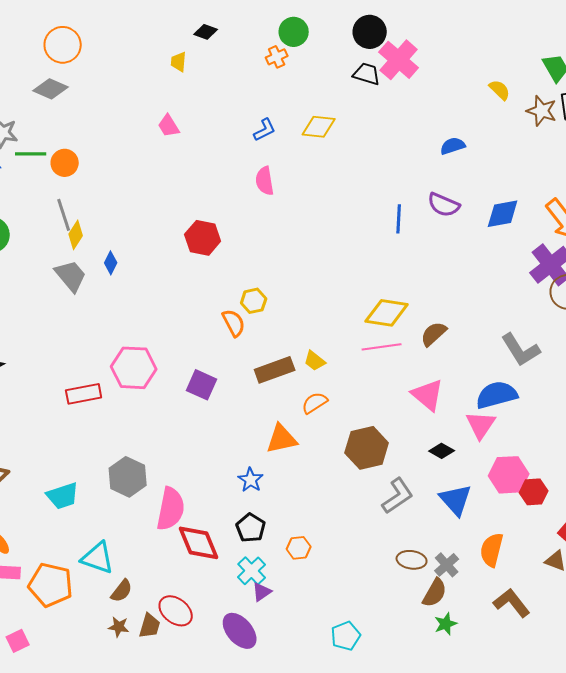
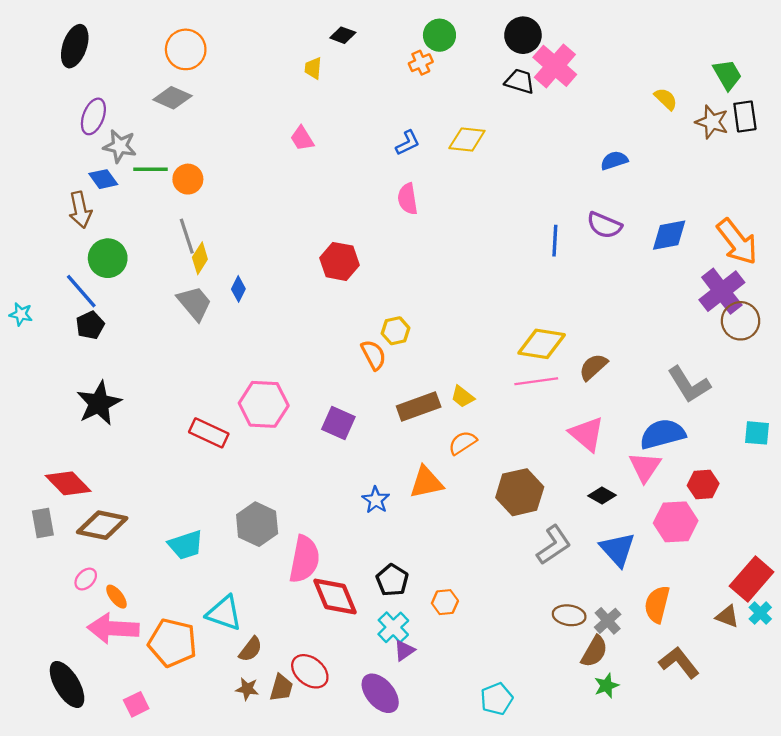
red rectangle: (84, 394) -> (209, 433), turned 36
blue star: (251, 480) -> (376, 500), moved
red hexagon: (534, 492) -> (703, 485), moved

